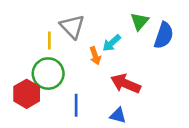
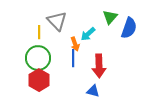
red arrow: (126, 84) -> (99, 66), turned -115
red hexagon: (27, 94) -> (39, 80), moved
blue line: (76, 105) -> (73, 58), moved

